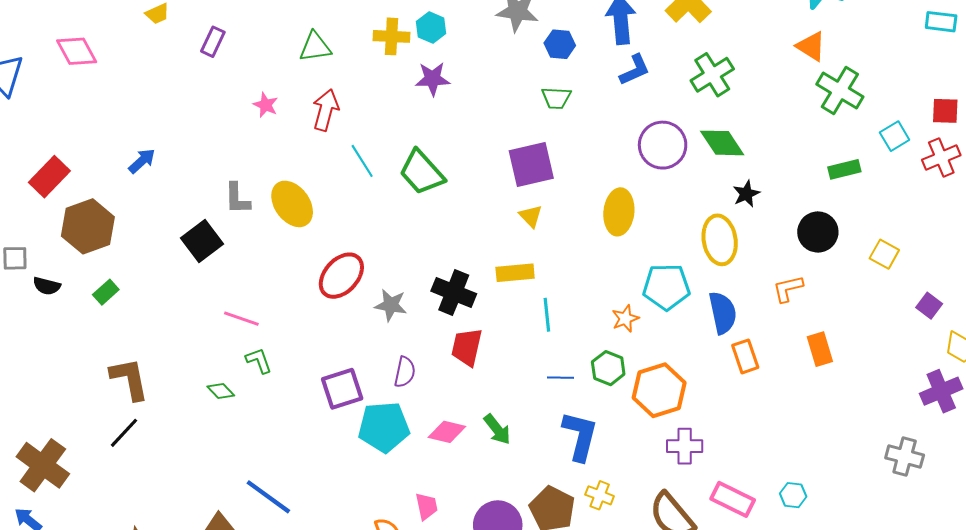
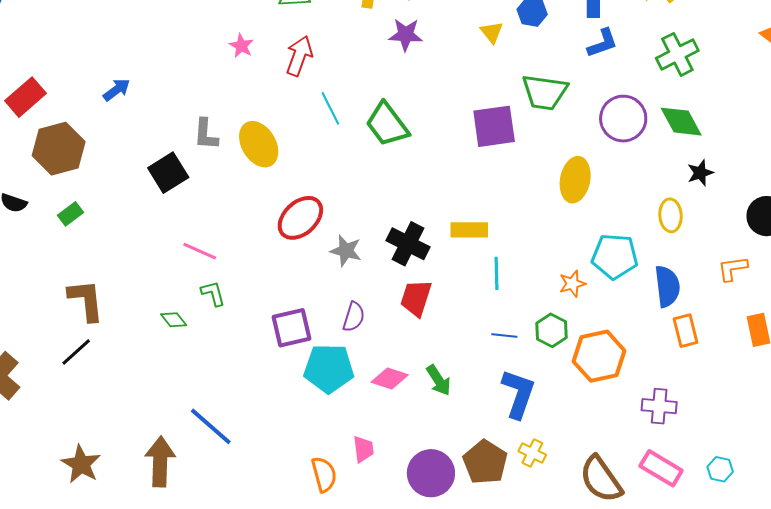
green trapezoid: (556, 98) -> (545, 92), moved, size x1.6
yellow triangle: (531, 216) -> (492, 32), moved
yellow ellipse: (720, 240) -> (671, 215), size x0.7
purple cross: (685, 446) -> (659, 406), moved

